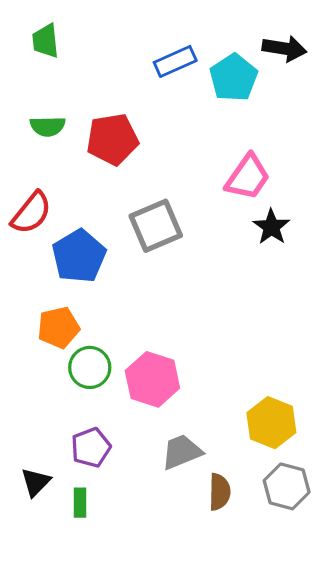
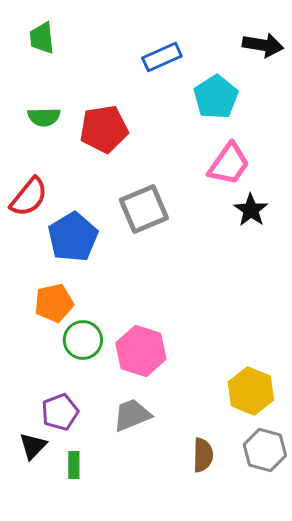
cyan pentagon: (234, 78) -> (216, 97), moved
purple pentagon: (91, 447) -> (60, 412), moved
gray trapezoid: (182, 452) -> (132, 415), moved

